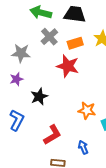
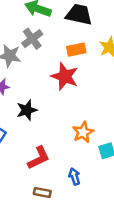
gray cross: (49, 37) -> (32, 39), moved
orange star: (87, 110) -> (83, 132), turned 30

